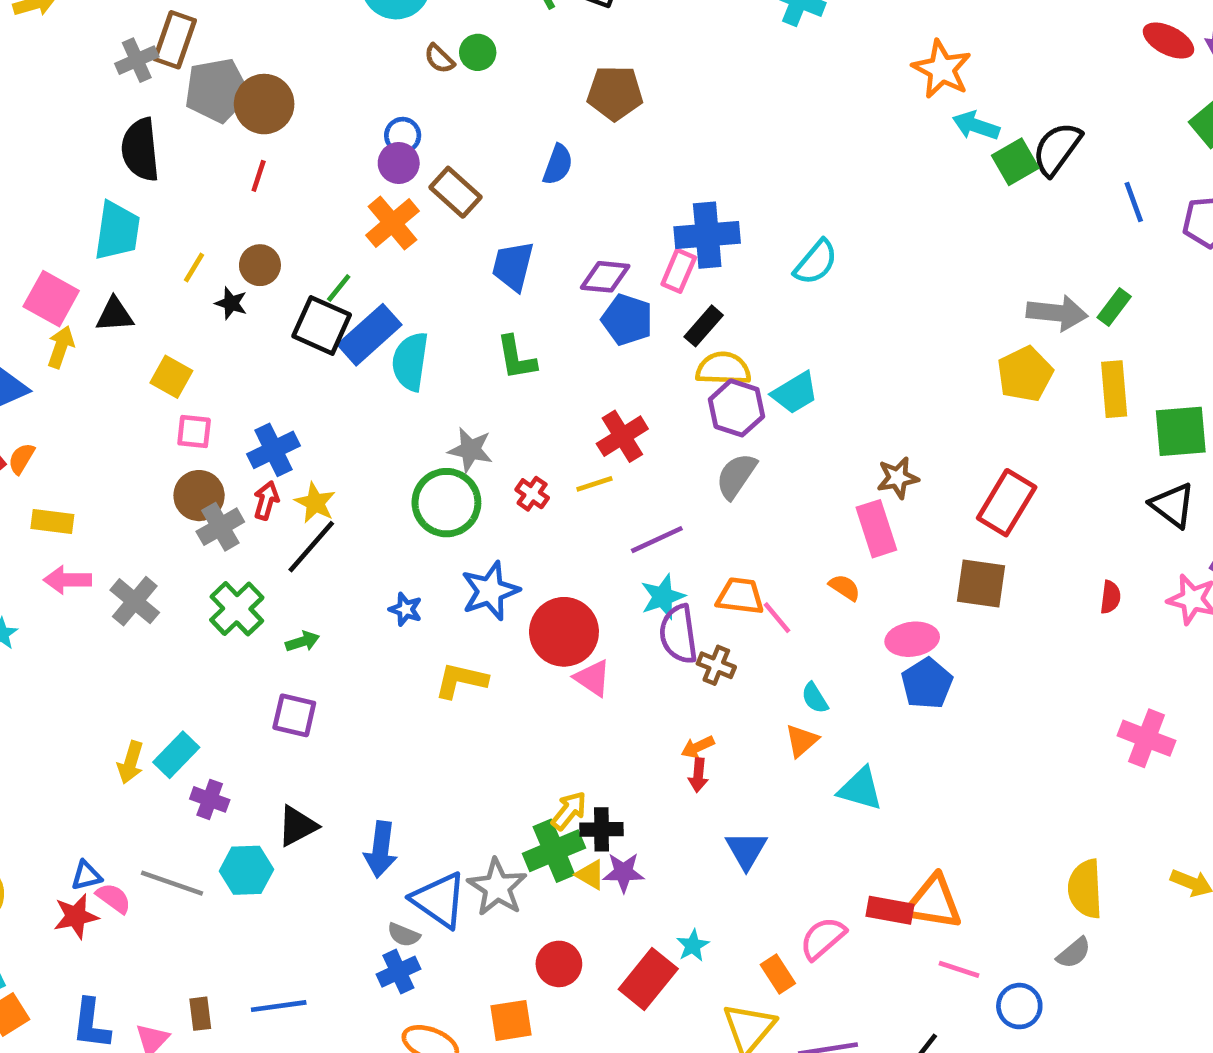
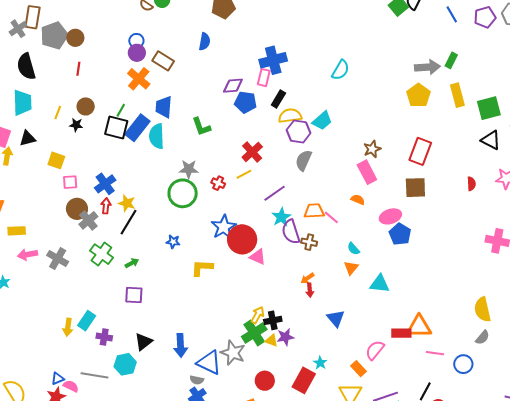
brown circle: (264, 104) -> (75, 38), size x0.7
cyan semicircle: (816, 262) -> (341, 70), moved
blue trapezoid: (513, 266) -> (164, 107), moved
blue star: (490, 591) -> (224, 227), moved

